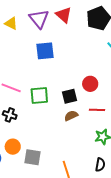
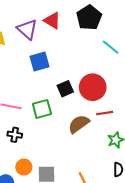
red circle: (90, 84) -> (93, 87), size x1.6
black square: (69, 96) -> (65, 89), moved
brown semicircle: (71, 116) -> (79, 124), size x1.5

